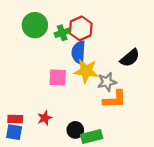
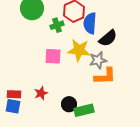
green cross: (62, 33) -> (57, 25), moved
blue semicircle: (79, 52) -> (90, 23), moved
black semicircle: (130, 58) -> (108, 38), moved

